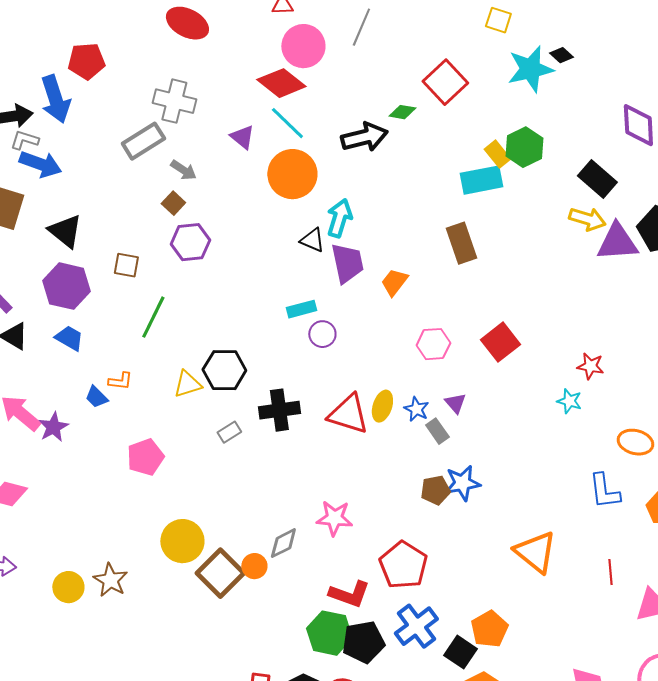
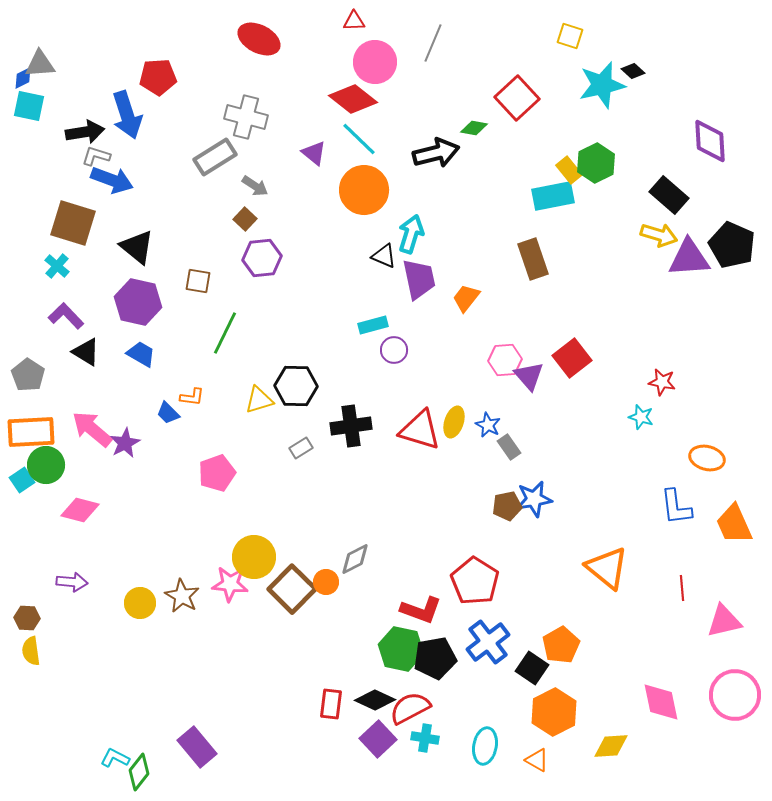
purple triangle: (455, 403) -> (529, 376), moved, size x1.4
pink star: (334, 518) -> (230, 584), moved

